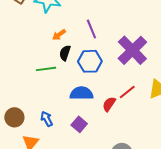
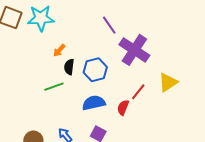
purple line: (91, 29) -> (109, 25), moved

